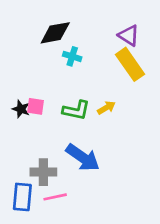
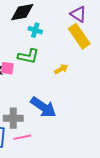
green L-shape: (76, 110) -> (28, 56), moved

